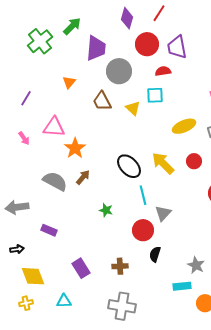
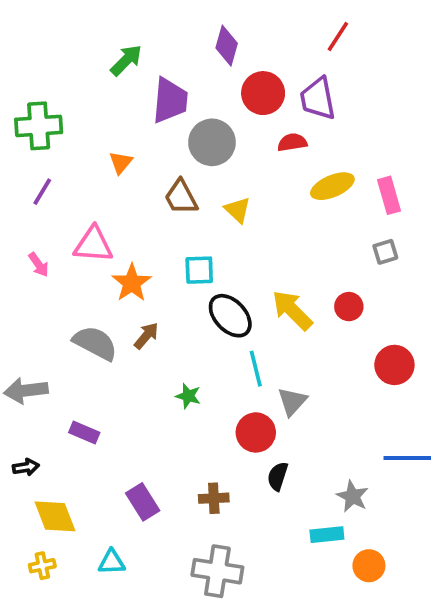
red line: (159, 13) -> (338, 36), moved
green cross: (40, 41) -> (39, 126), moved, turned 35
cyan square: (155, 95) -> (199, 270), moved
yellow ellipse: (184, 126) -> (332, 186), moved

